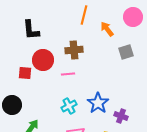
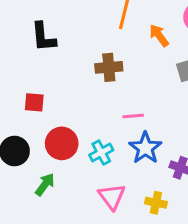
red circle: (43, 60) -> (62, 143), moved
pink line: (68, 74) -> (133, 116), moved

